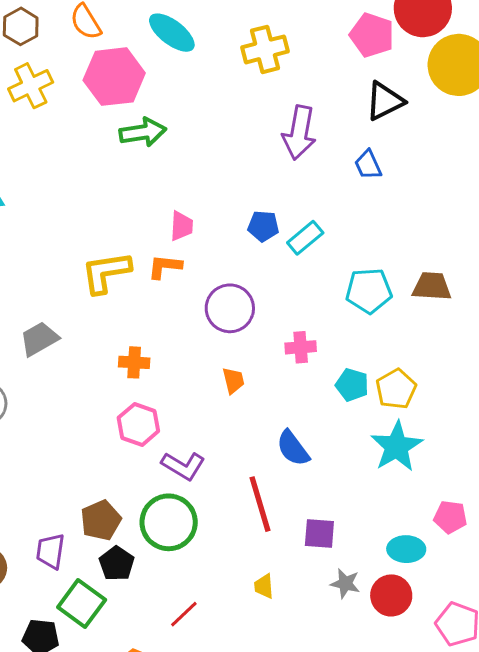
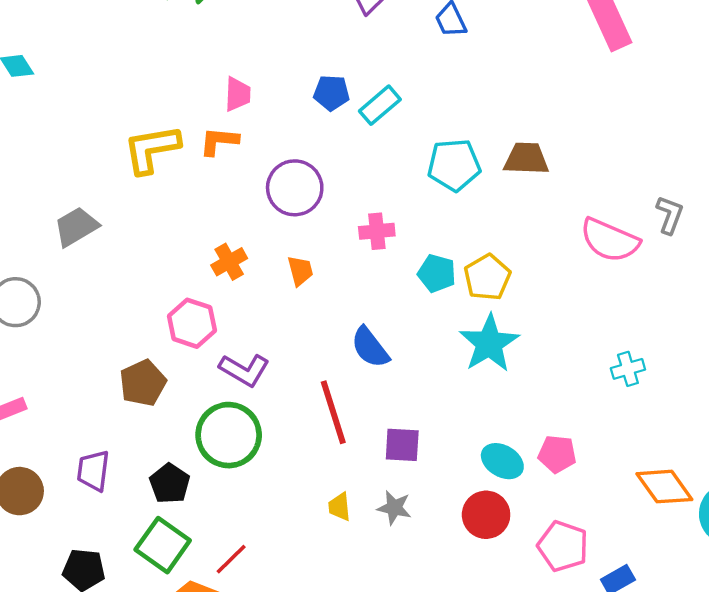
orange cross: (134, 362) -> (229, 262), moved, turned -32
pink pentagon: (450, 517) -> (557, 454), moved
brown pentagon: (101, 520) -> (143, 383), moved
cyan ellipse: (406, 549) -> (502, 461), turned 30
gray star: (345, 583) -> (394, 508), moved
green square: (82, 604) -> (163, 545), moved
red line: (184, 614) -> (231, 559), moved

